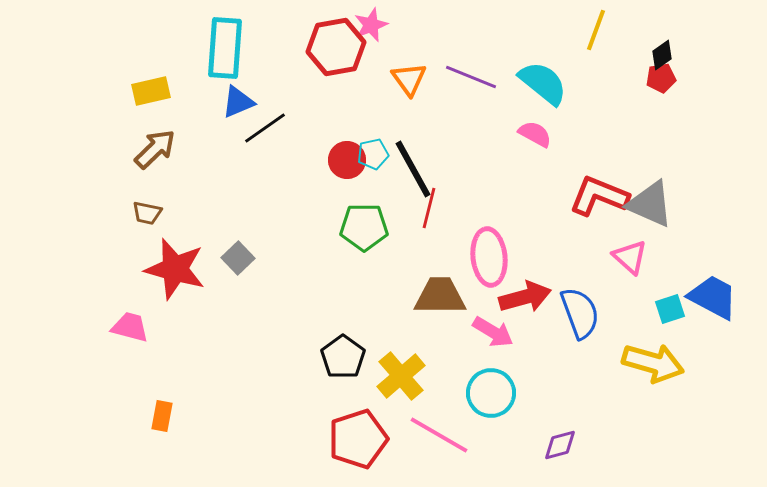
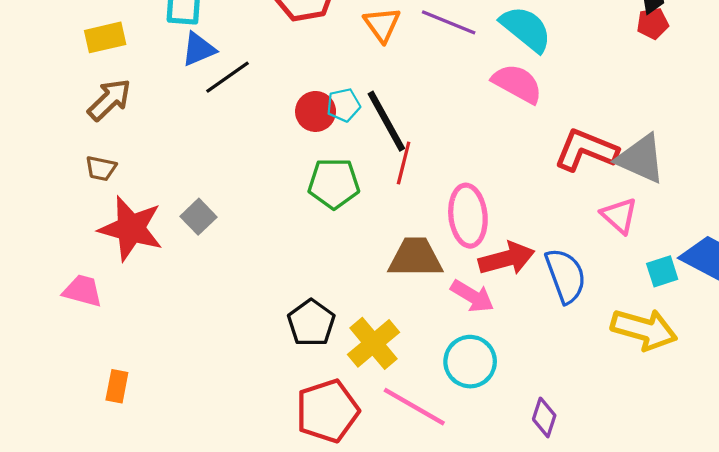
pink semicircle: (535, 134) -> (517, 84), size x1.4
purple diamond: (560, 445) -> (544, 417), turned -57

